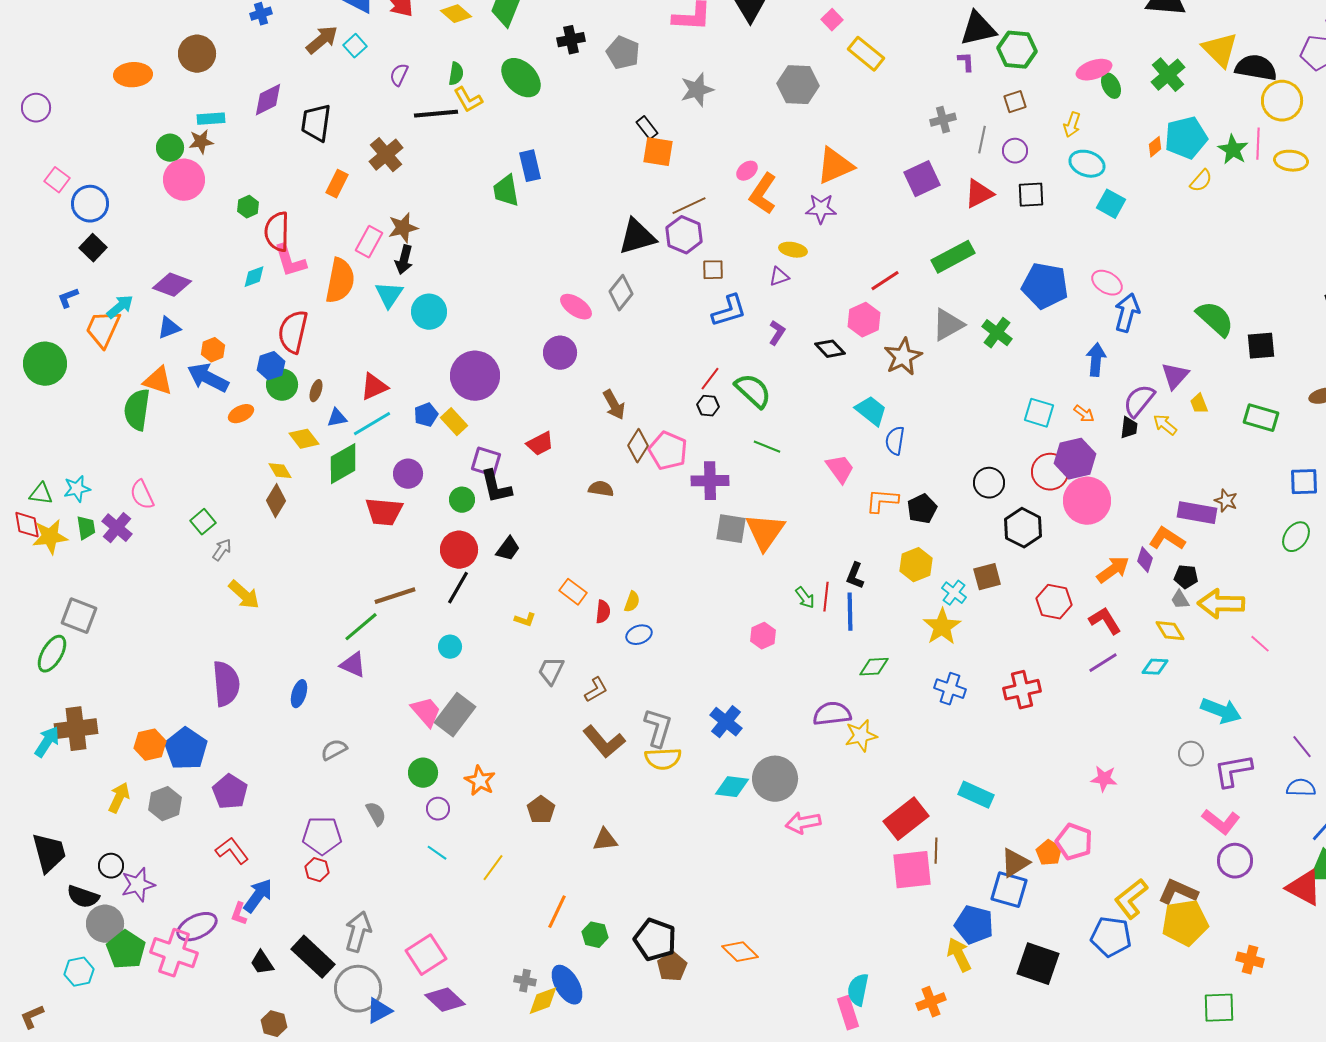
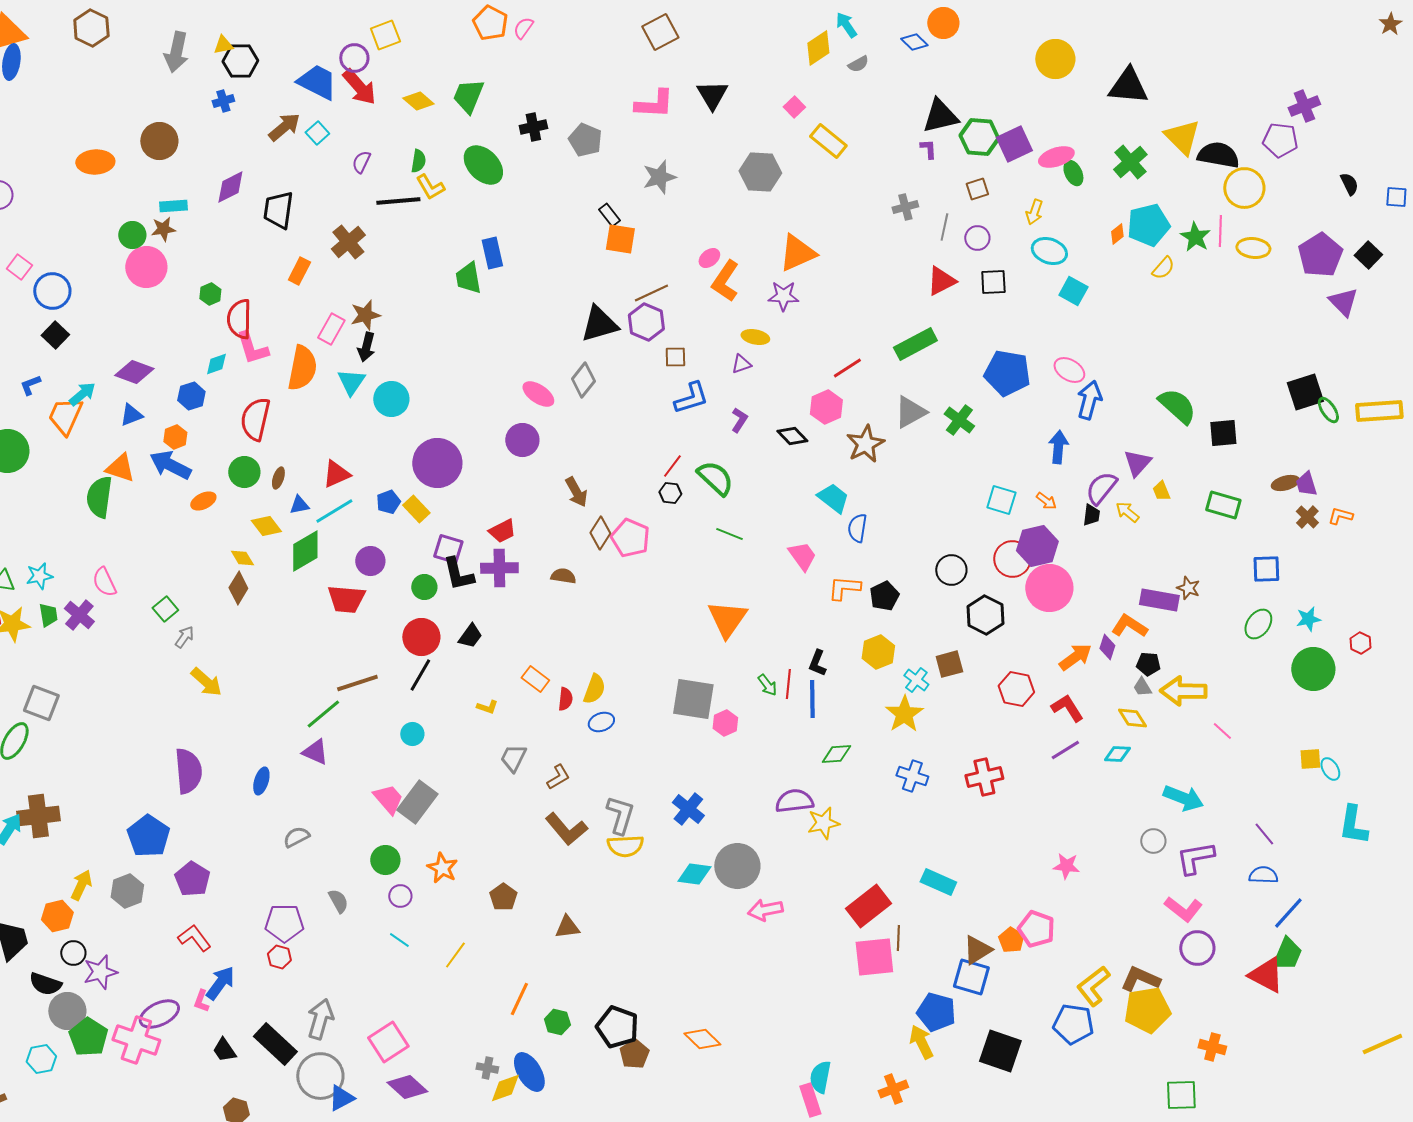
purple square: (922, 179) -> (1014, 144), moved
blue hexagon: (271, 366) -> (191, 396), moved
purple cross: (710, 481) -> (499, 568), moved
gray square: (731, 529) -> (693, 699), moved, size x1.4
yellow semicircle: (632, 602) -> (594, 689), size x1.4
orange hexagon: (150, 745) -> (57, 916), moved

